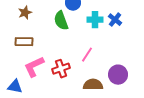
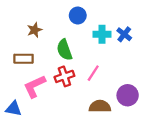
brown star: (25, 13) -> (35, 30), moved
green semicircle: (61, 21) -> (64, 50), moved
red cross: (61, 69) -> (64, 76), moved

